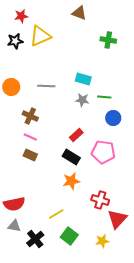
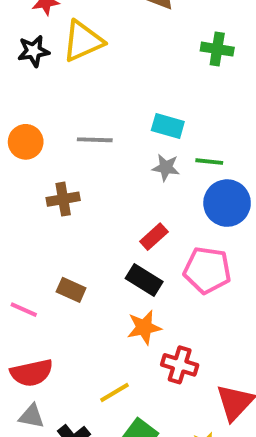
brown cross: (30, 116) -> (63, 199), turned -35
blue circle: (113, 118) -> (227, 203), size x1.5
pink line: (30, 137) -> (24, 310), moved
brown rectangle: (30, 155) -> (71, 290), moved
red cross: (100, 200) -> (180, 365), moved

